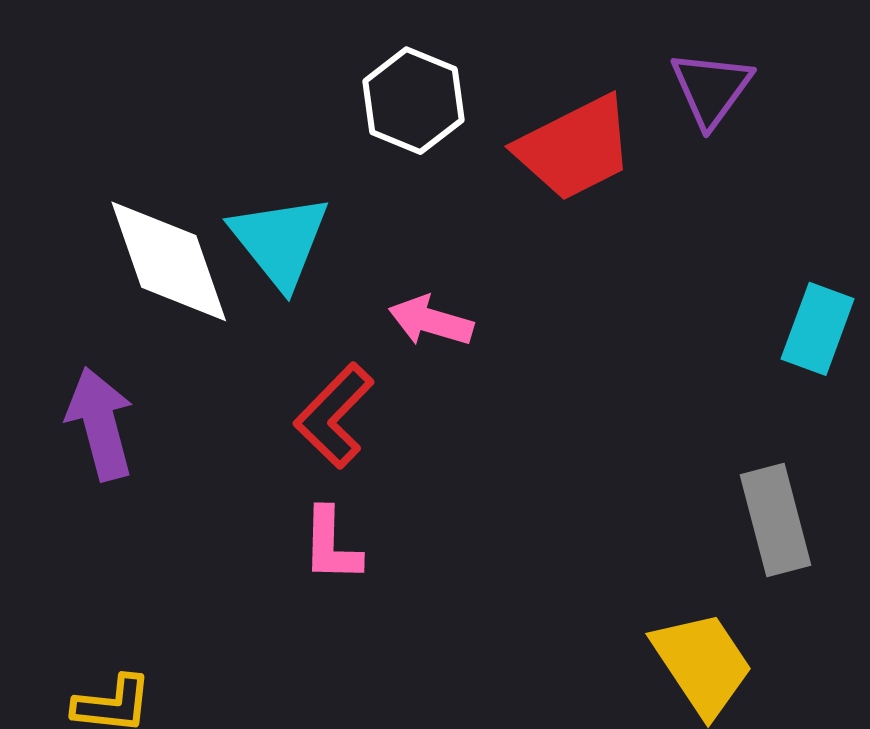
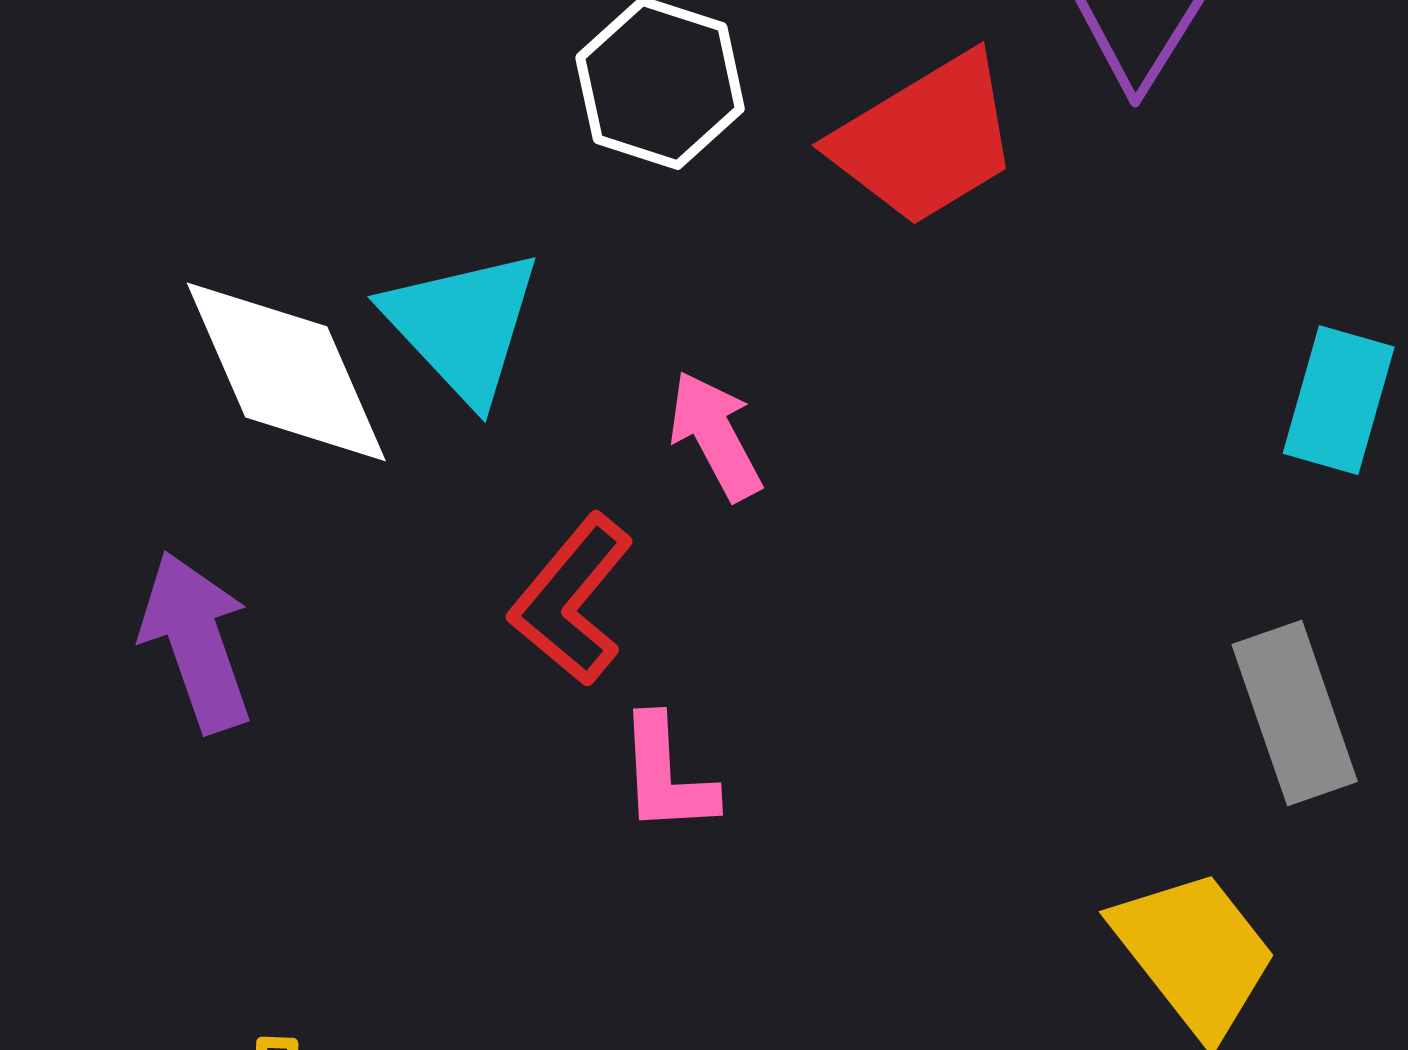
pink arrow: (431, 321) -> (715, 436), turned 50
pink L-shape: (331, 545) -> (667, 775), moved

